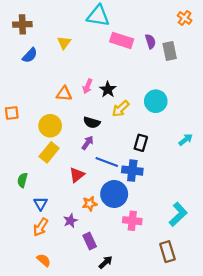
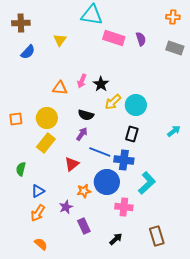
orange cross: (185, 18) -> (173, 17), turned -32
gray rectangle: (170, 51) -> (175, 48), moved, turned -60
cyan circle: (156, 101) -> (136, 105), moved
orange square: (12, 113) -> (16, 119), moved
blue triangle: (41, 204) -> (38, 191), turned 32
cyan L-shape: (178, 214) -> (147, 183), moved
black arrow: (106, 262) -> (116, 239), moved

